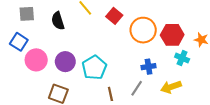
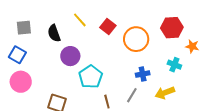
red hexagon: (172, 35) -> (172, 28), moved
pink circle: (36, 60) -> (21, 82), moved
purple circle: (65, 62) -> (70, 56), moved

